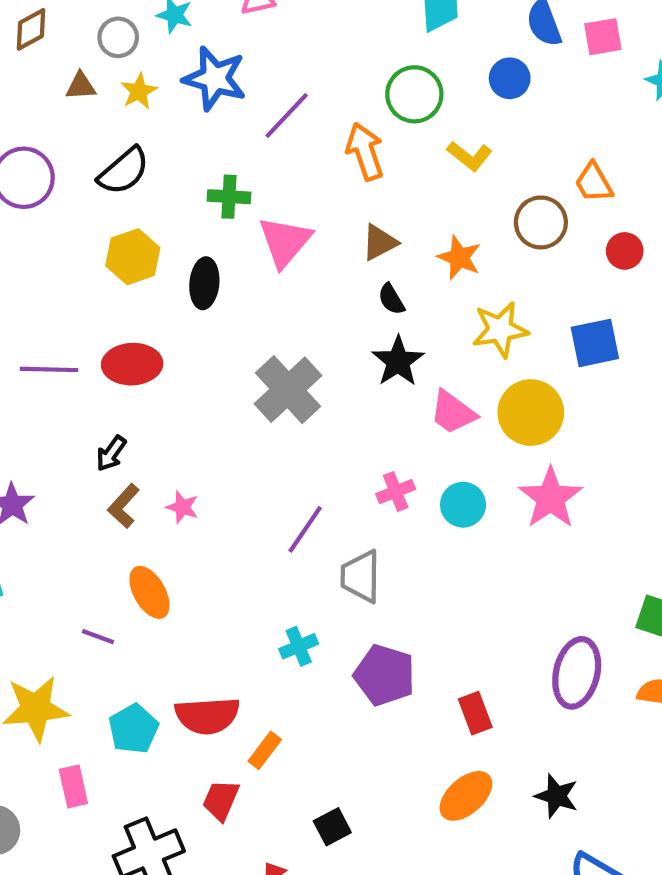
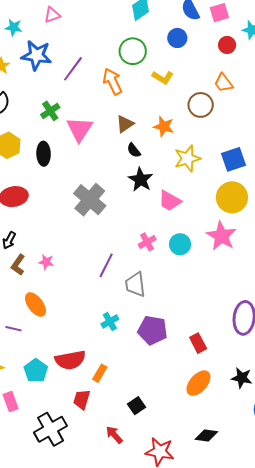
green cross: (229, 197) -> (50, 111), turned -30
red circle: (625, 251) -> (227, 45), moved
yellow circle: (531, 413) -> (232, 197), moved

